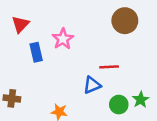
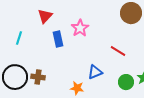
red line: (109, 67) -> (118, 51), turned 35
blue triangle: (92, 85) -> (95, 72), moved

